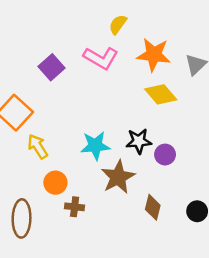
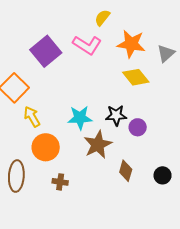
purple square: (51, 67) -> (46, 51), size x1.4
orange circle: (55, 183) -> (46, 147), size x1.4
brown cross: (75, 207) -> (60, 182), moved

